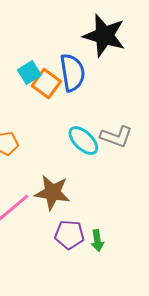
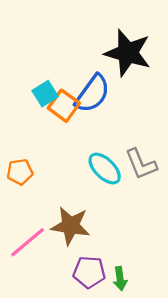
blue semicircle: (72, 73) -> (93, 94), turned 45
gray L-shape: (116, 137) -> (141, 164), turned 48

